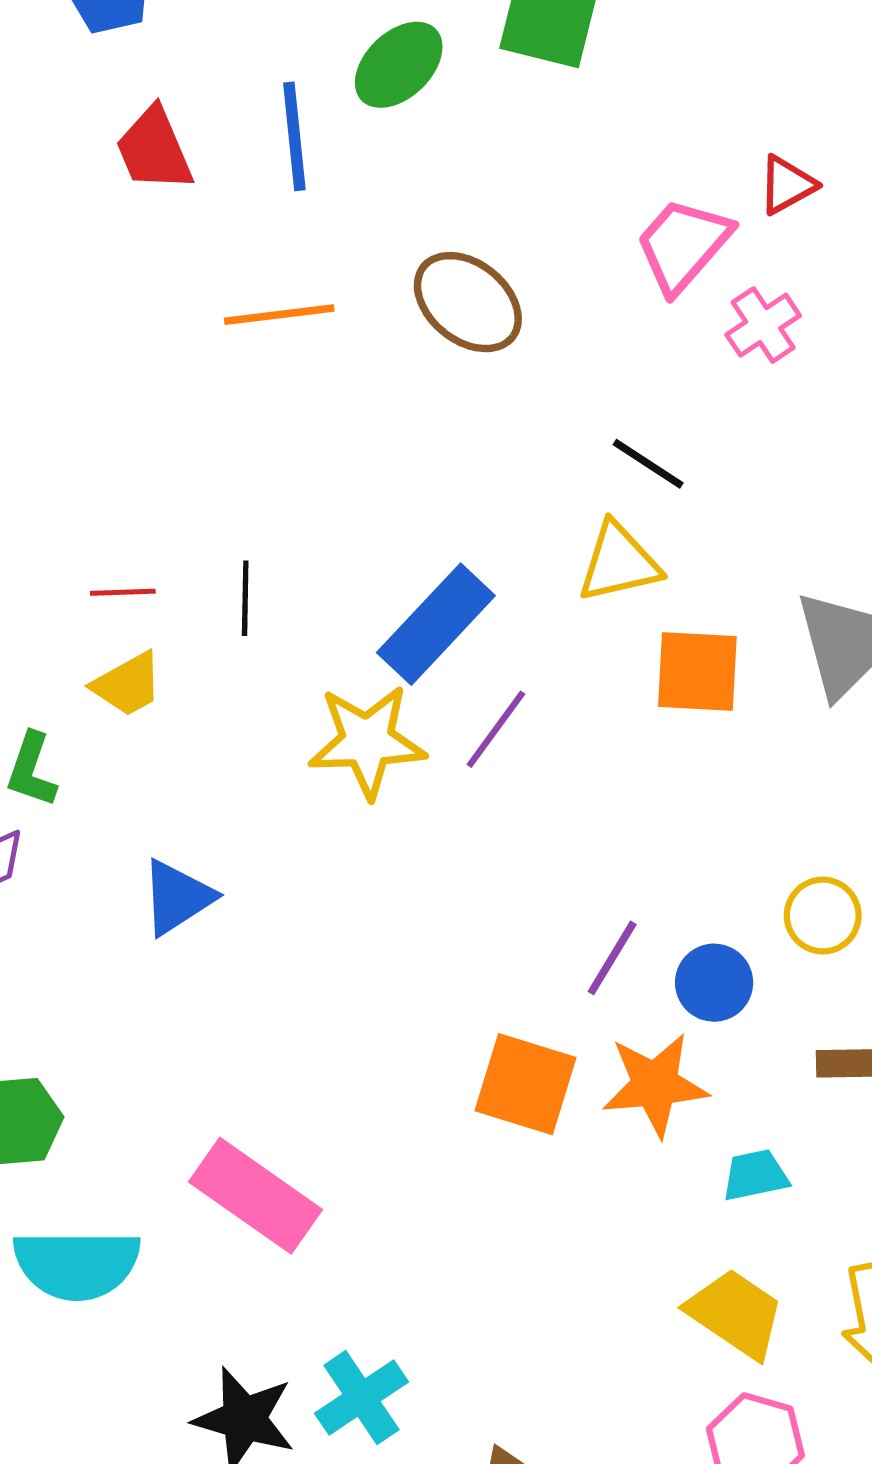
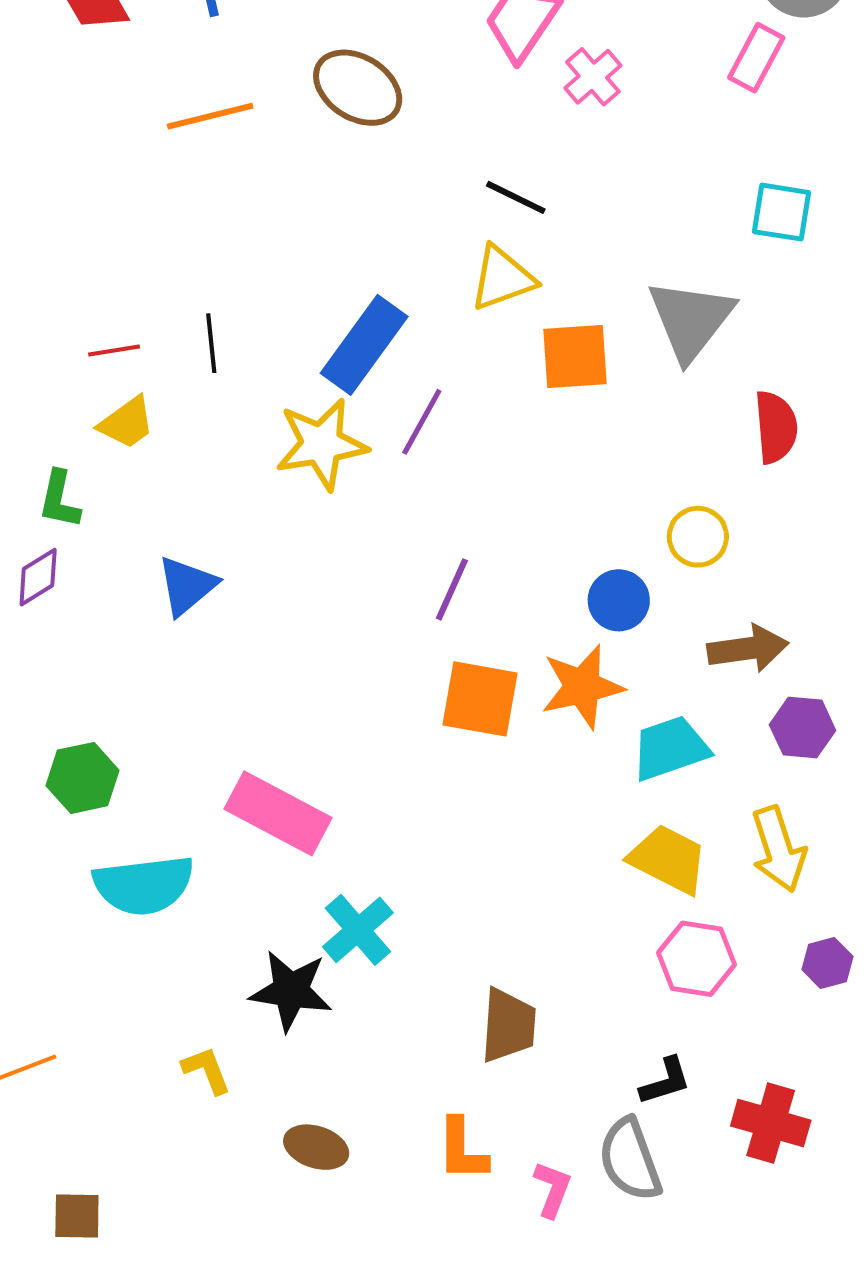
purple line: (612, 958) -> (452, 589), moved
cyan trapezoid: (755, 1175) -> (670, 748), size x1.5
cyan cross: (361, 1398) -> (358, 930), moved

